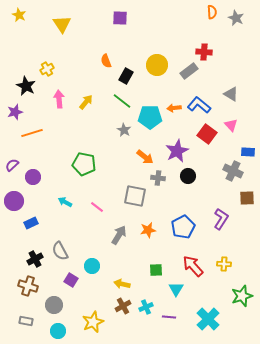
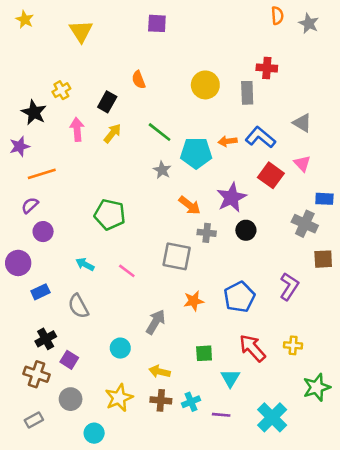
gray rectangle: (189, 71) -> (247, 93), turned -54
black rectangle: (126, 76) -> (107, 102), moved
purple semicircle: (12, 165) -> (30, 205), moved
gray arrow: (119, 235) -> (156, 322), moved
gray semicircle: (60, 251) -> (78, 306), moved
purple square: (71, 280) -> (69, 360), moved
brown cross: (123, 306) -> (161, 400), turned 35
gray rectangle: (26, 321) -> (34, 420), turned -40
yellow star: (93, 322) -> (119, 398), moved
cyan circle: (58, 331) -> (94, 433), moved

